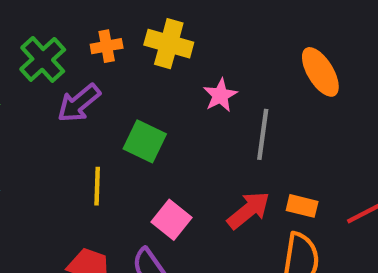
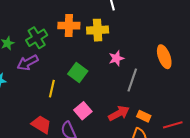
yellow cross: (169, 44) -> (98, 30), turned -30
orange cross: (107, 46) -> (69, 26), size x1.5
green cross: (43, 59) -> (37, 38), moved
purple arrow: (79, 103) -> (28, 63), moved

